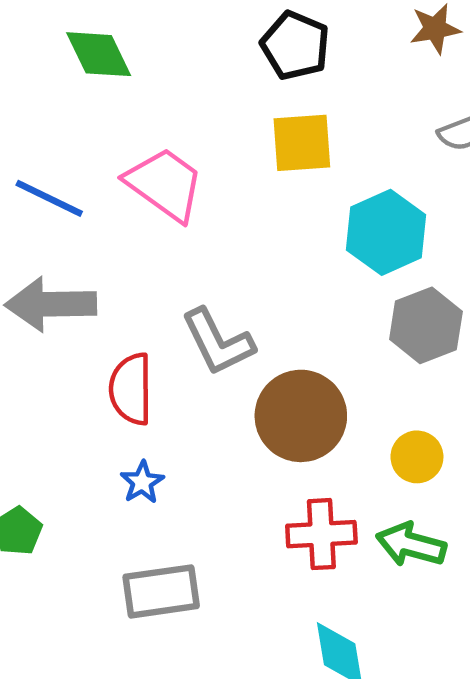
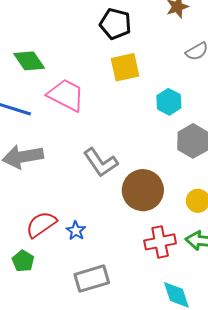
green diamond: (99, 54) -> (29, 61), moved
cyan hexagon: (386, 232) -> (169, 102), size x0.7
red semicircle: (131, 389) -> (41, 224), moved, turned 64

